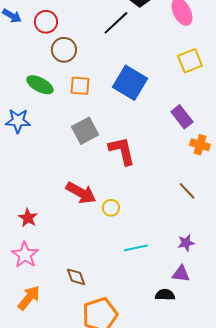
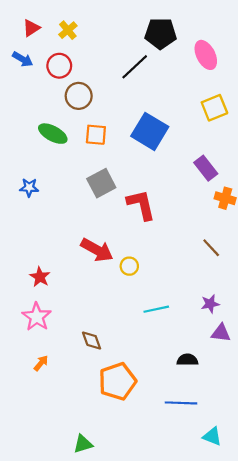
blue star: (18, 121) -> (29, 187), moved, size x0.7
purple triangle: (181, 274) -> (221, 333), moved
orange arrow: (29, 298) -> (41, 363), size x0.6

